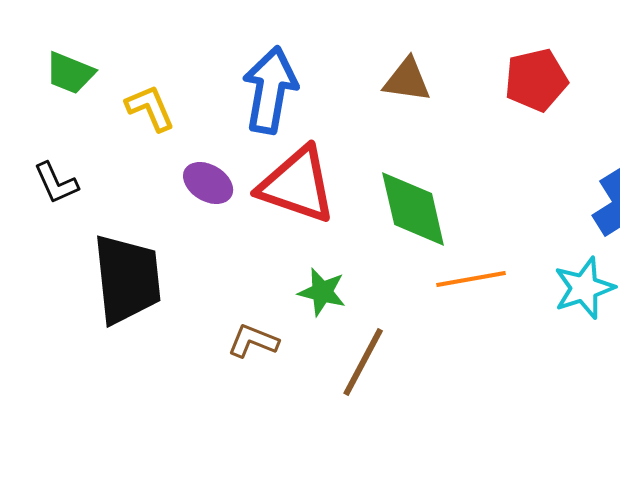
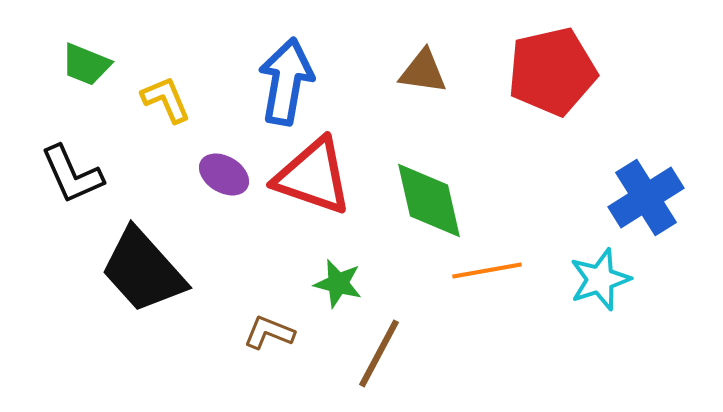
red pentagon: (536, 80) -> (552, 71), size x1.4
black L-shape: (56, 183) -> (72, 174), size x1.4
black trapezoid: (127, 279) -> (143, 270), turned 144

